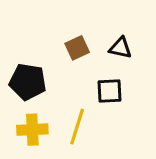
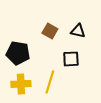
brown square: (77, 48) -> (50, 31), turned -35

